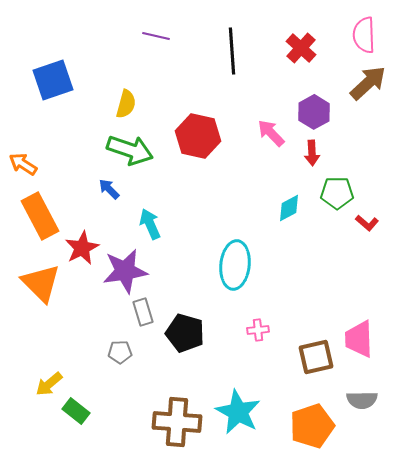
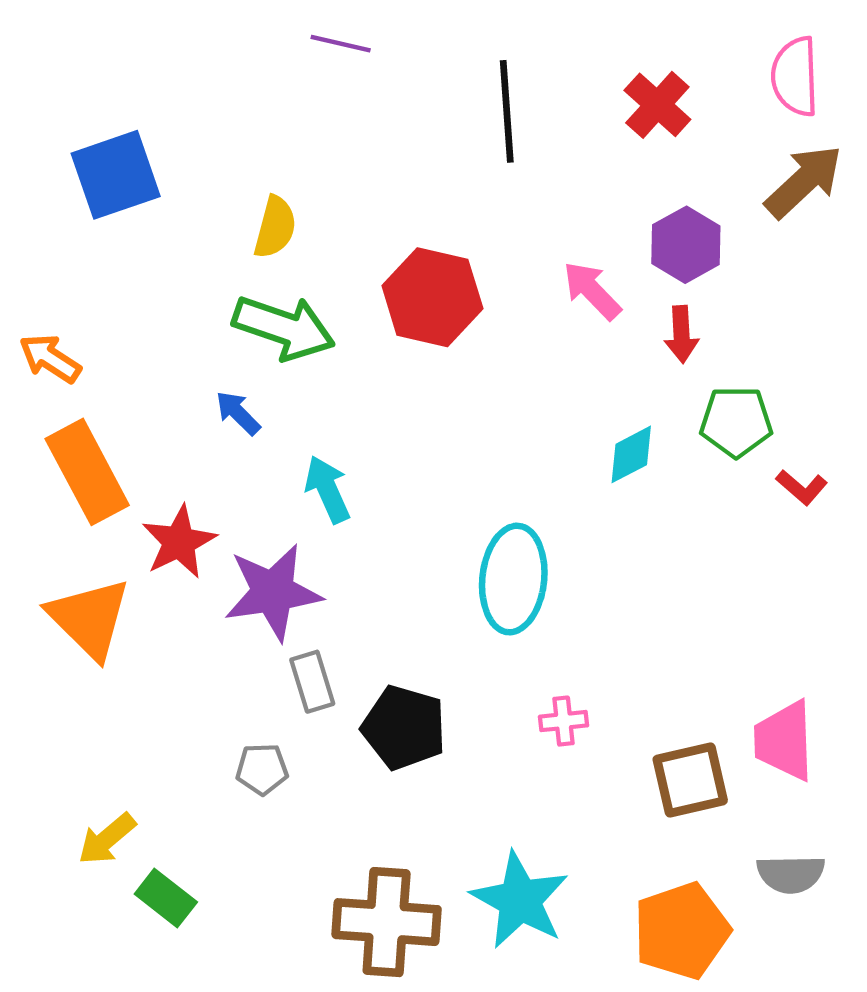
purple line: (156, 36) -> (341, 44), moved

